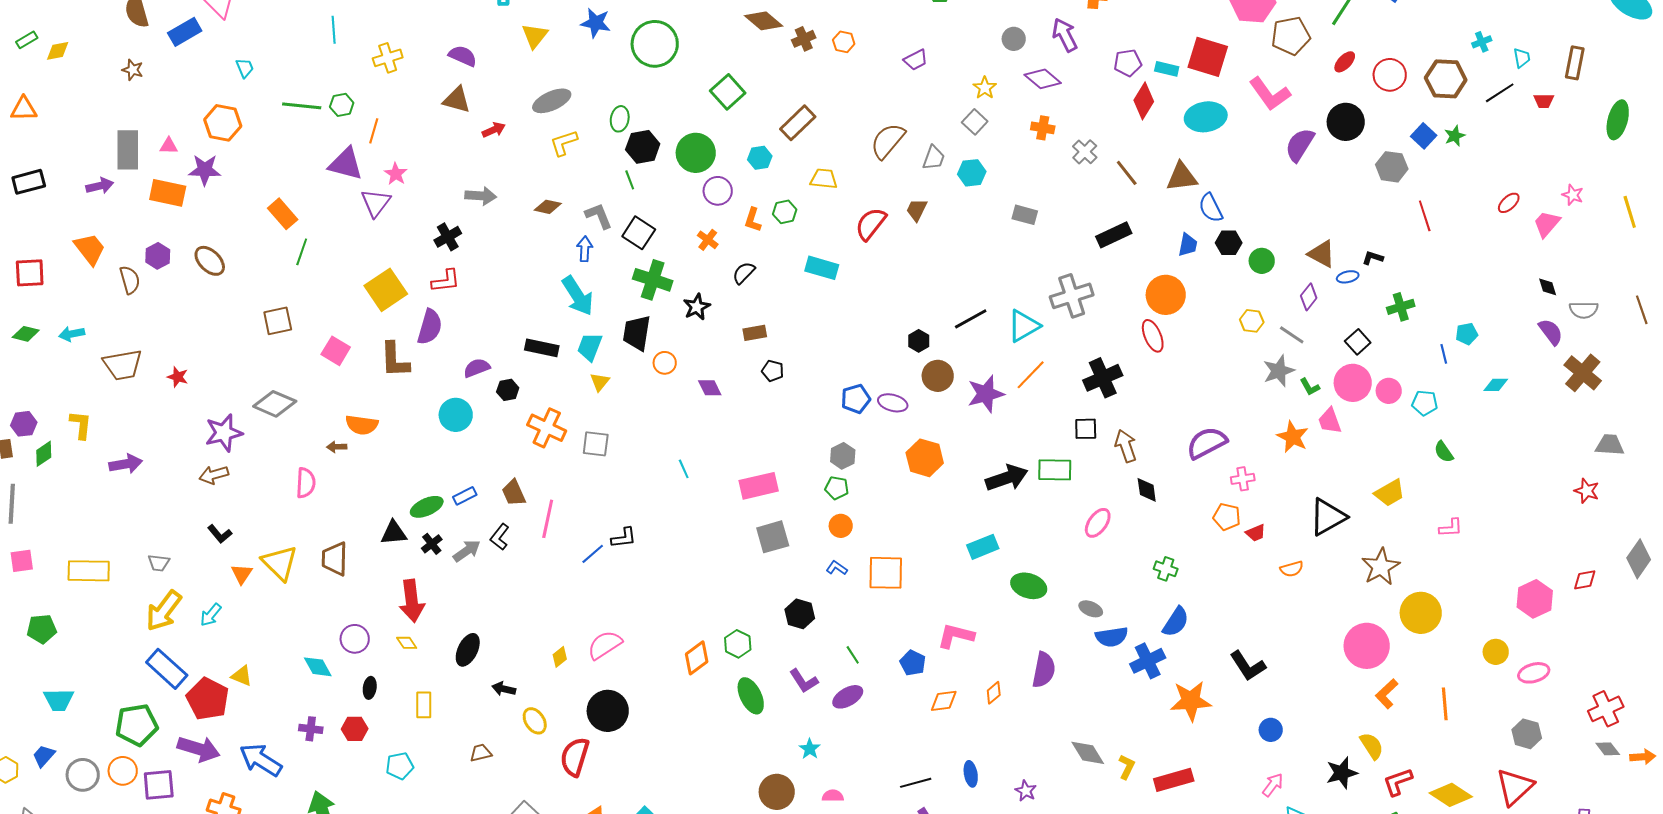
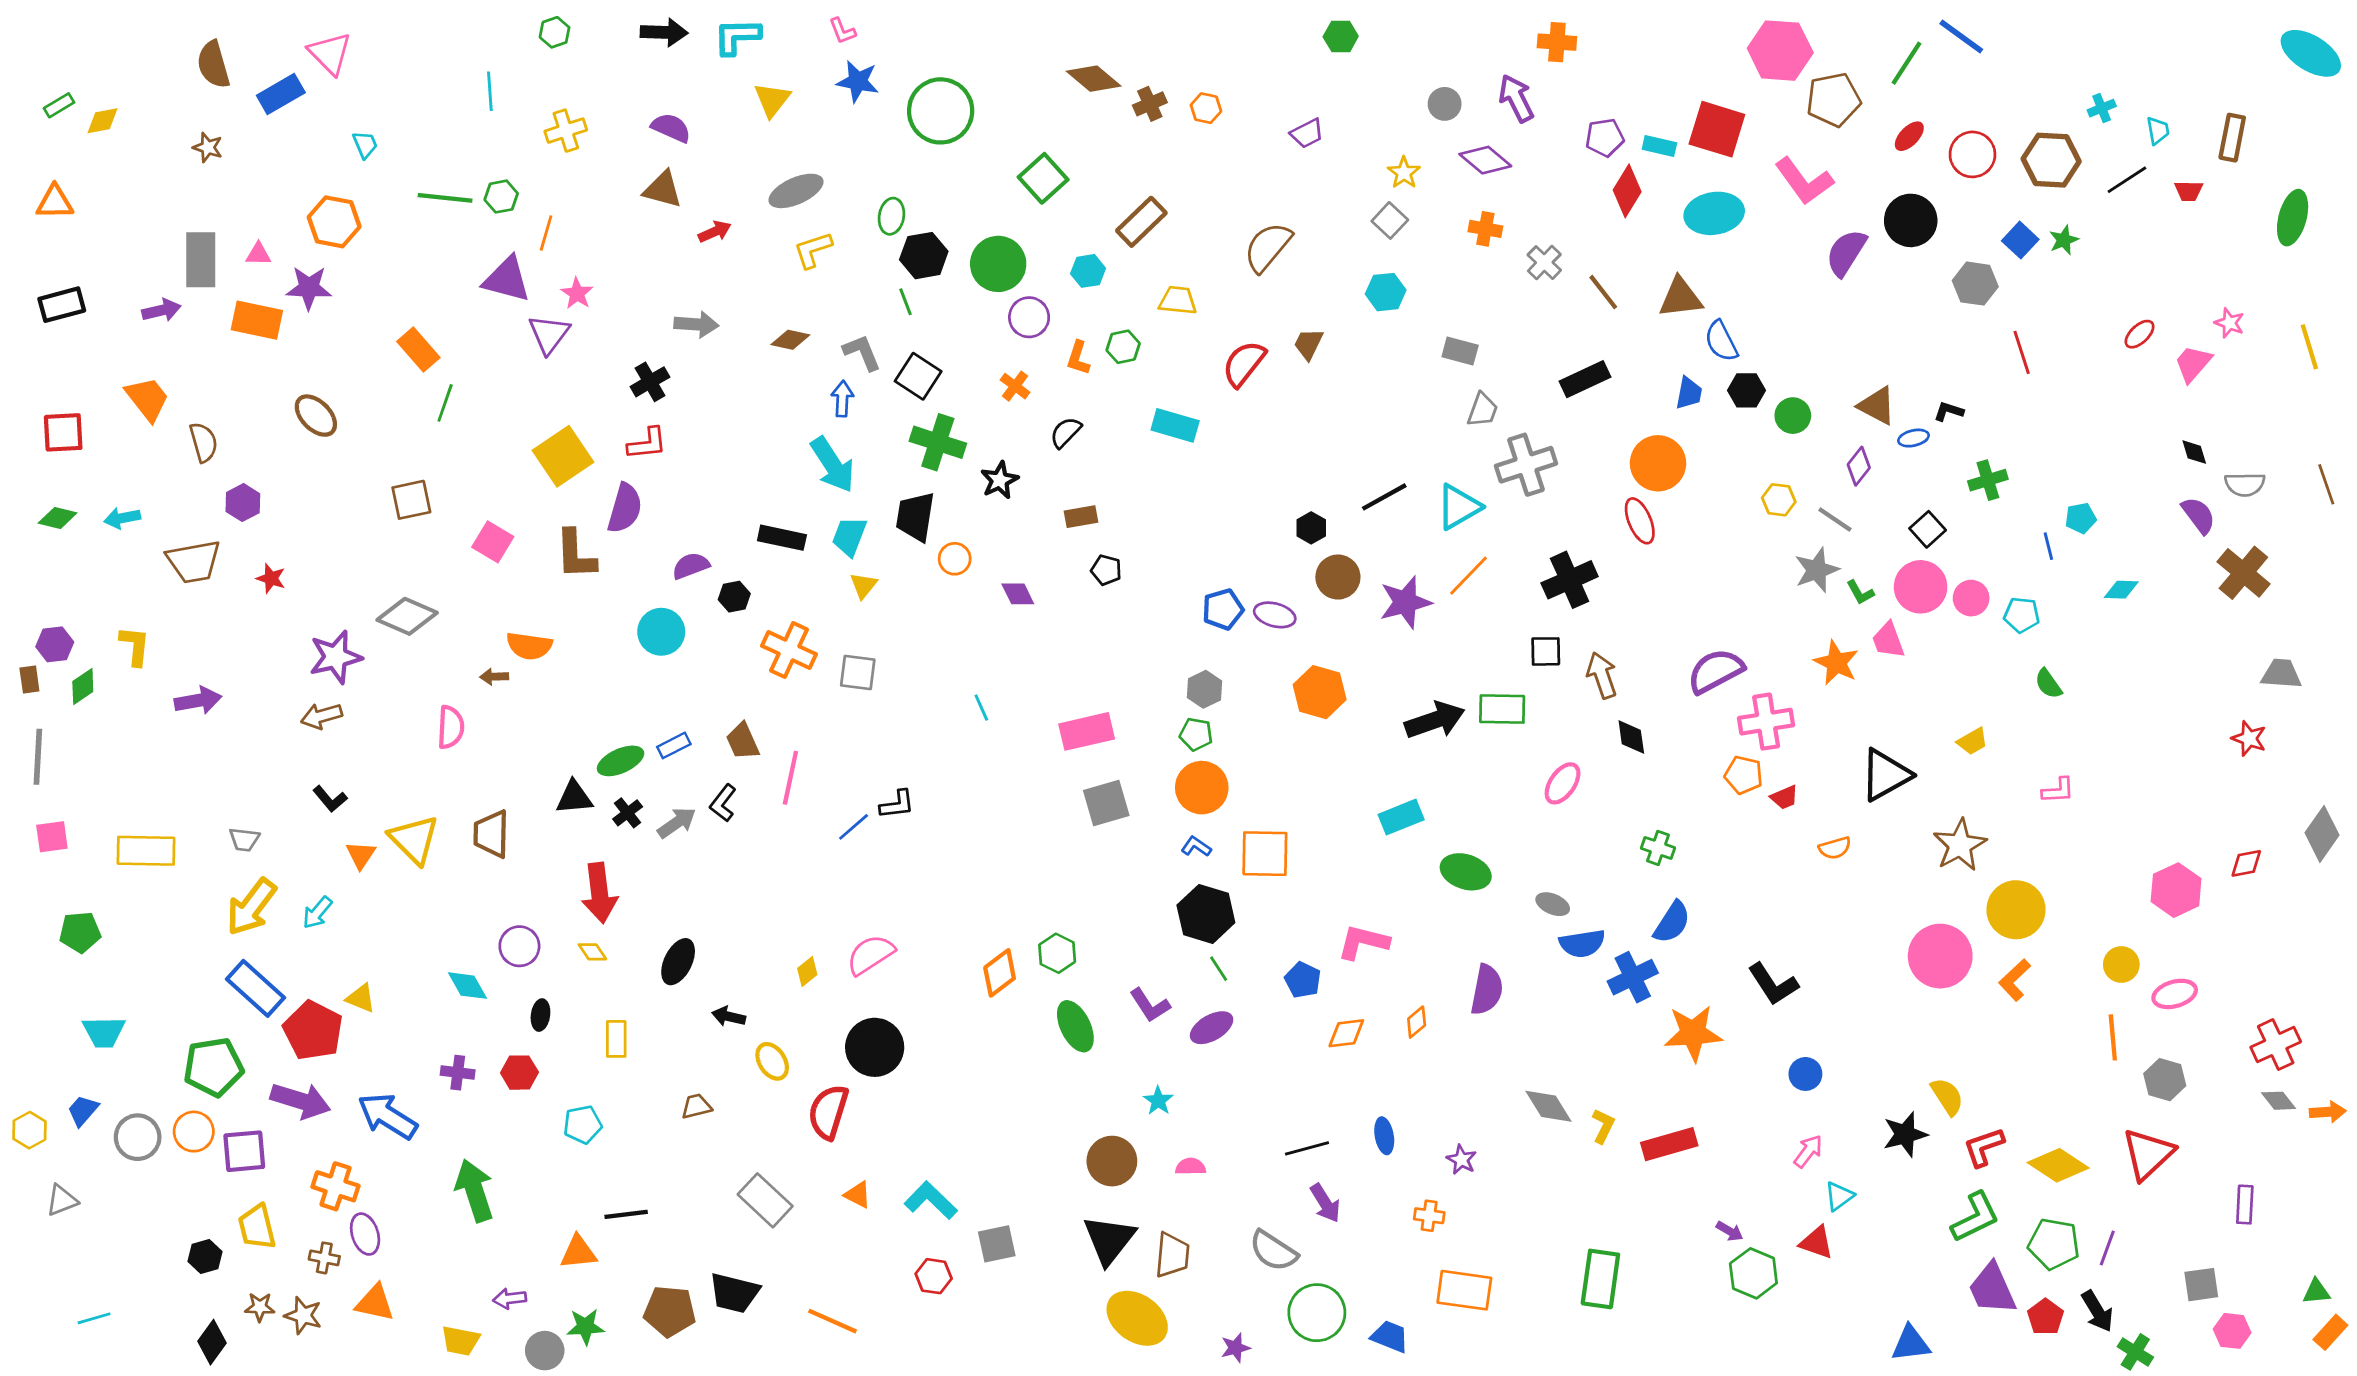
gray trapezoid: (934, 158) -> (1483, 410), moved
purple hexagon: (158, 256) -> (243, 503), moved
pink cross: (1243, 479) -> (1766, 722), size x1.6
yellow trapezoid: (1390, 493) -> (1972, 741), size x0.7
orange circle: (841, 526) -> (1202, 788), size x1.6
black hexagon: (800, 614) -> (1206, 914), moved, size x1.4
orange L-shape: (1387, 694) -> (2015, 980), moved
orange line: (1445, 704) -> (2113, 1037), moved

